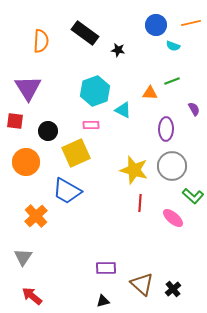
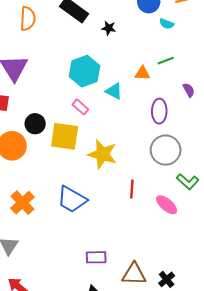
pink rectangle: (91, 125) -> (80, 107), turned 42
black circle: (48, 131) -> (35, 124), moved
yellow square: (76, 153) -> (65, 136), turned 32
yellow star: (134, 170) -> (102, 154), moved
blue trapezoid: (67, 191) -> (72, 199), moved
brown triangle: (142, 284) -> (134, 274), turned -40

